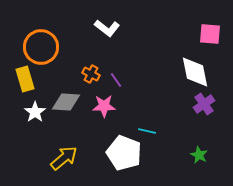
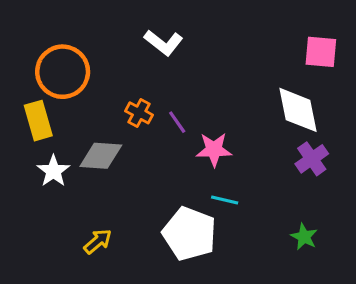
pink star: (104, 106) -> (214, 150), moved
yellow arrow: (64, 158) -> (98, 241), size x0.7

